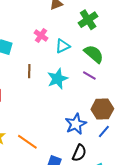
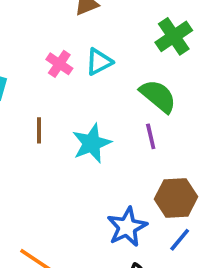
green cross: (88, 20) -> (174, 36), moved
cyan triangle: (63, 46) -> (99, 62), moved
purple line: (89, 76) -> (151, 136), turned 48

